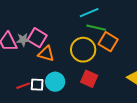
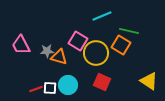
green line: (96, 28) -> (129, 31), moved
pink square: (37, 38) -> (78, 41), moved
gray star: (23, 40) -> (47, 51), moved

